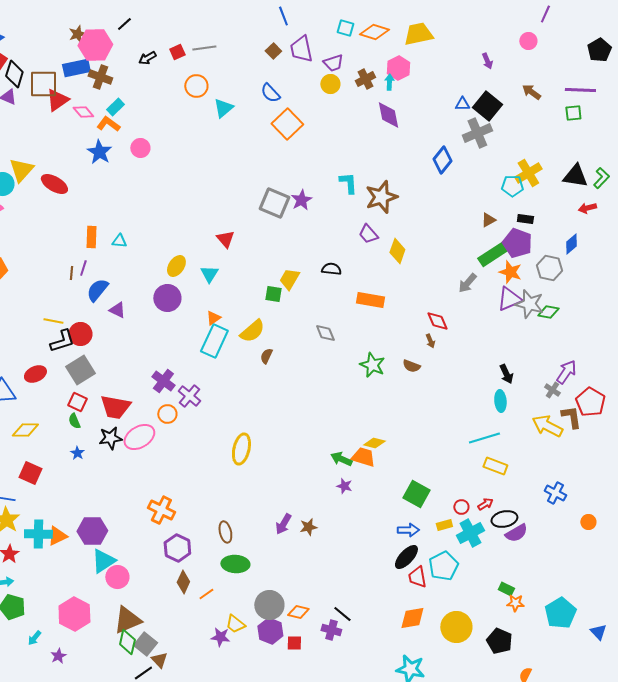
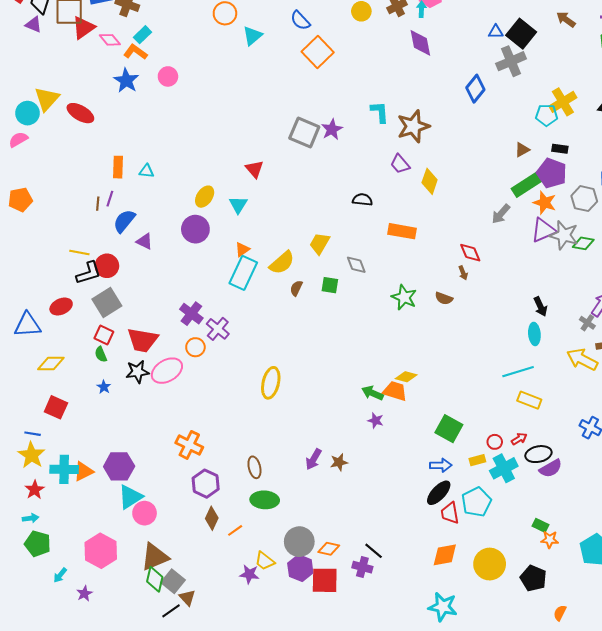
yellow trapezoid: (289, 279) -> (320, 243), moved
green square: (273, 294) -> (330, 285), moved
red square: (294, 643) -> (325, 580), size x1.8

